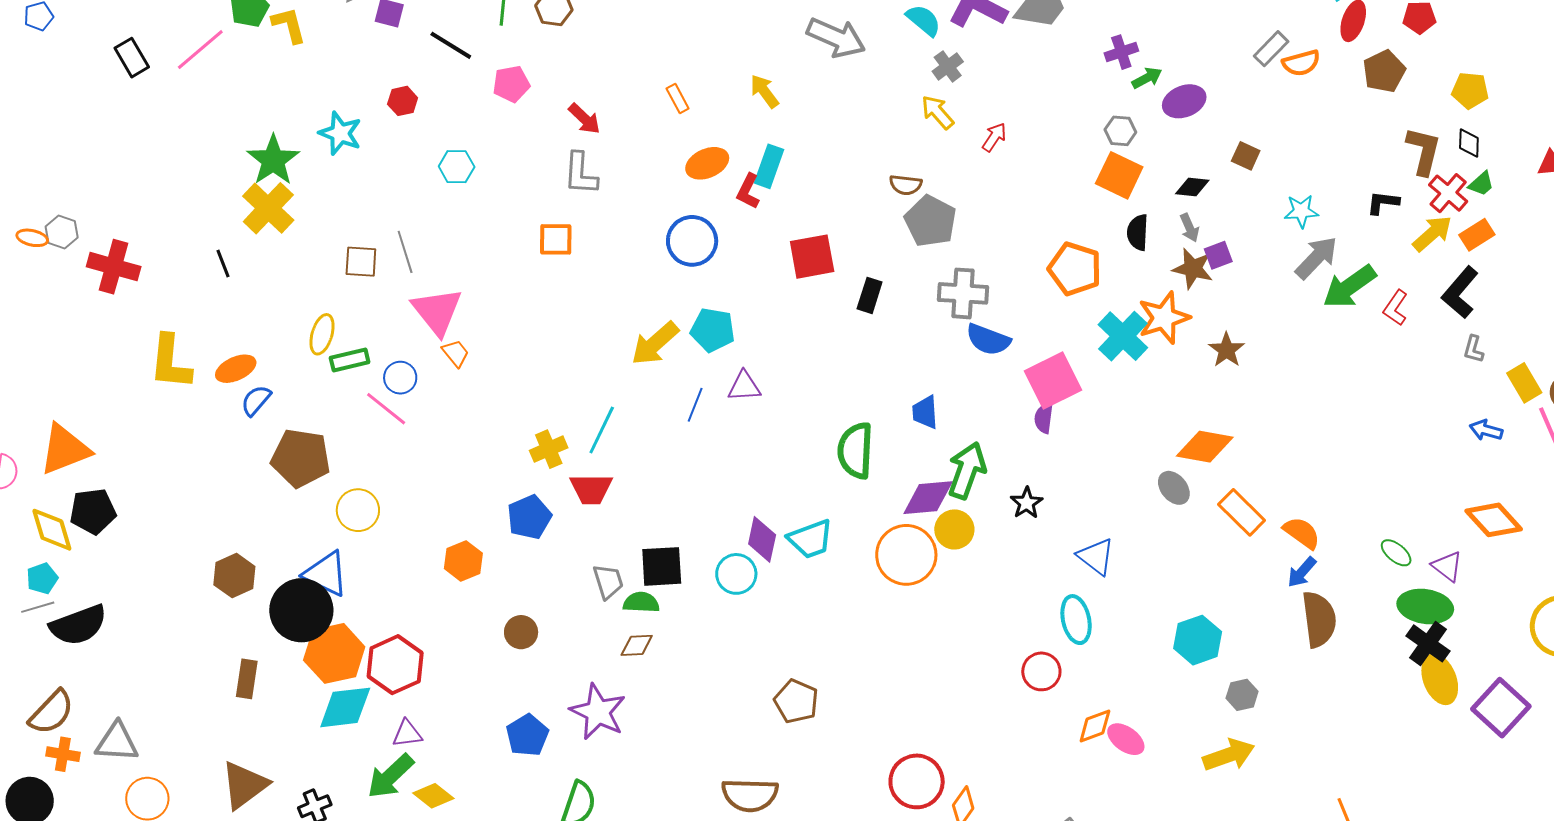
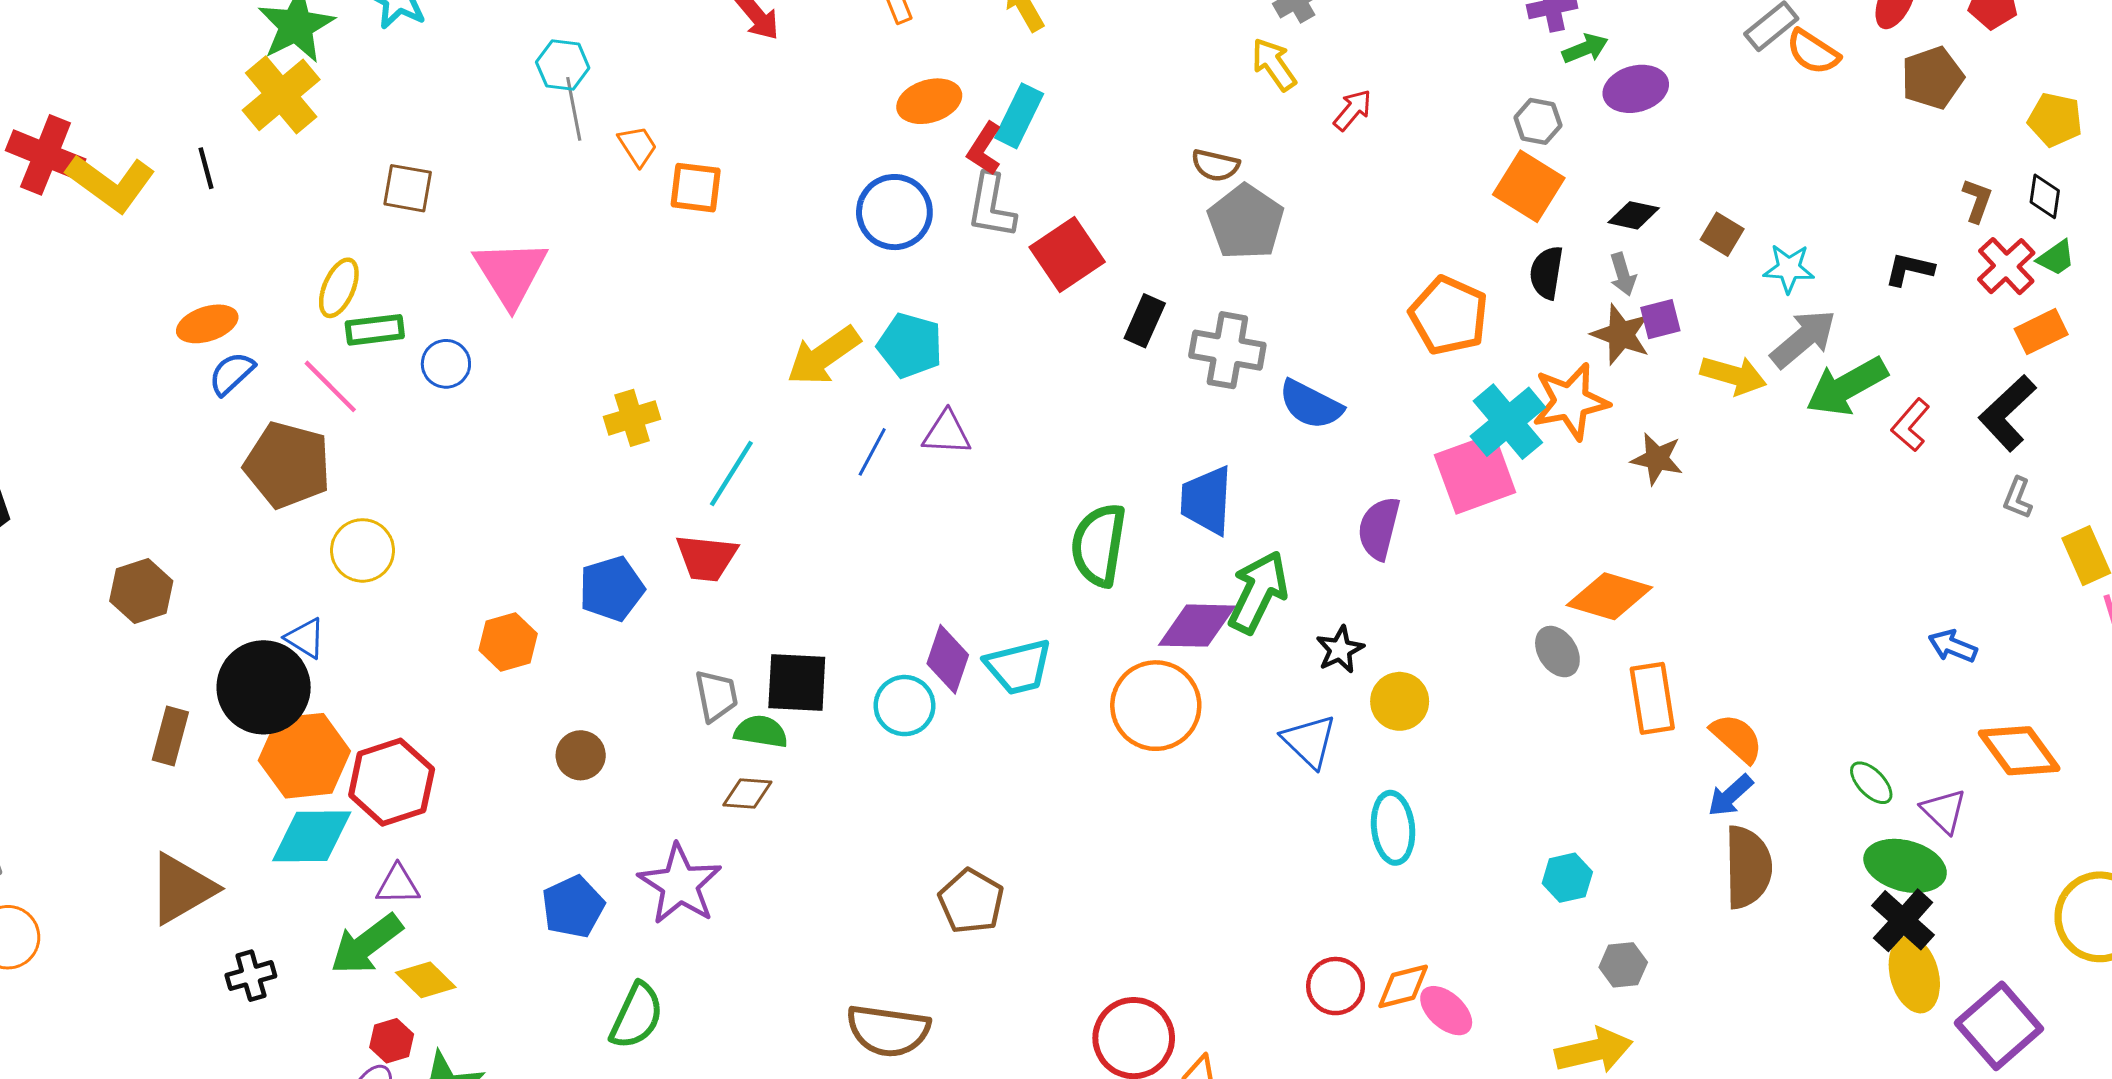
orange semicircle: (1301, 63) -> (1813, 52), turned 42
brown L-shape: (1424, 151) -> (1977, 200), size x0.6
brown square: (1246, 156) -> (1722, 234), moved
gray L-shape: (580, 174) -> (991, 206), moved
yellow arrow: (1432, 233) -> (1733, 375), moved, turned 51
gray line: (405, 252) -> (574, 109), moved
red square: (812, 257) -> (1067, 255), turned -30
gray cross: (963, 293) -> (1227, 350), moved
brown star: (1227, 350) -> (1657, 459), turned -30
orange trapezoid: (456, 353) -> (638, 146), moved
yellow L-shape: (170, 362) -> (111, 183), moved, turned -66
pink square: (1053, 381) -> (1475, 474), moved
pink line: (386, 409) -> (330, 386), moved
blue trapezoid: (925, 412) -> (1207, 500), size x1.4
purple semicircle: (1044, 418) -> (1379, 528), size x1.4
blue arrow: (1486, 430) -> (1953, 646), moved
yellow cross: (549, 449) -> (632, 418), moved
orange rectangle: (1242, 512) -> (1652, 698), turned 30
yellow circle: (954, 529) -> (1400, 701), moved
blue triangle: (1096, 556) -> (1309, 741), moved
blue triangle: (326, 574) -> (305, 638), size x0.6
brown hexagon: (234, 576) -> (141, 591), moved
cyan hexagon: (1198, 640) -> (1567, 878), size x0.7
red circle: (1041, 671) -> (1336, 986), moved
brown rectangle: (247, 679) -> (170, 736), moved
brown triangle: (244, 785) -> (182, 889), moved

